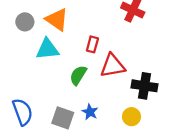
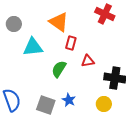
orange triangle: (57, 20) -> (59, 22), moved
red triangle: (113, 66) -> (88, 61), size x0.6

